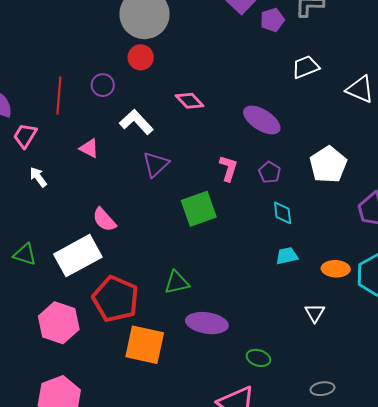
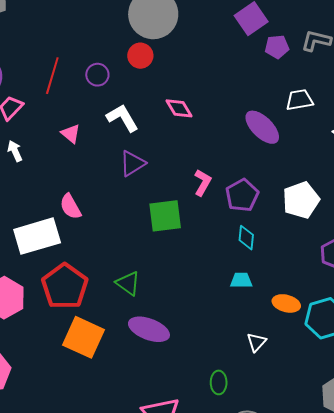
purple ellipse: (262, 120) -> (262, 127), moved
purple pentagon: (270, 172) -> (242, 195), size x1.5
green triangle: (177, 282) -> (128, 283), turned 36
green ellipse: (258, 358) -> (219, 382), moved, turned 60

